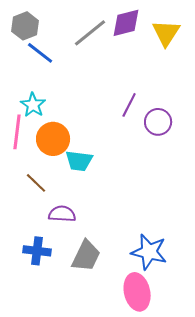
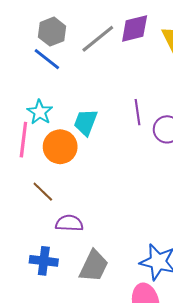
gray hexagon: (25, 26) -> (52, 32), moved
purple line: (129, 105) -> (138, 112), turned -35
cyan trapezoid: (79, 161) -> (86, 122), moved, turned 104

